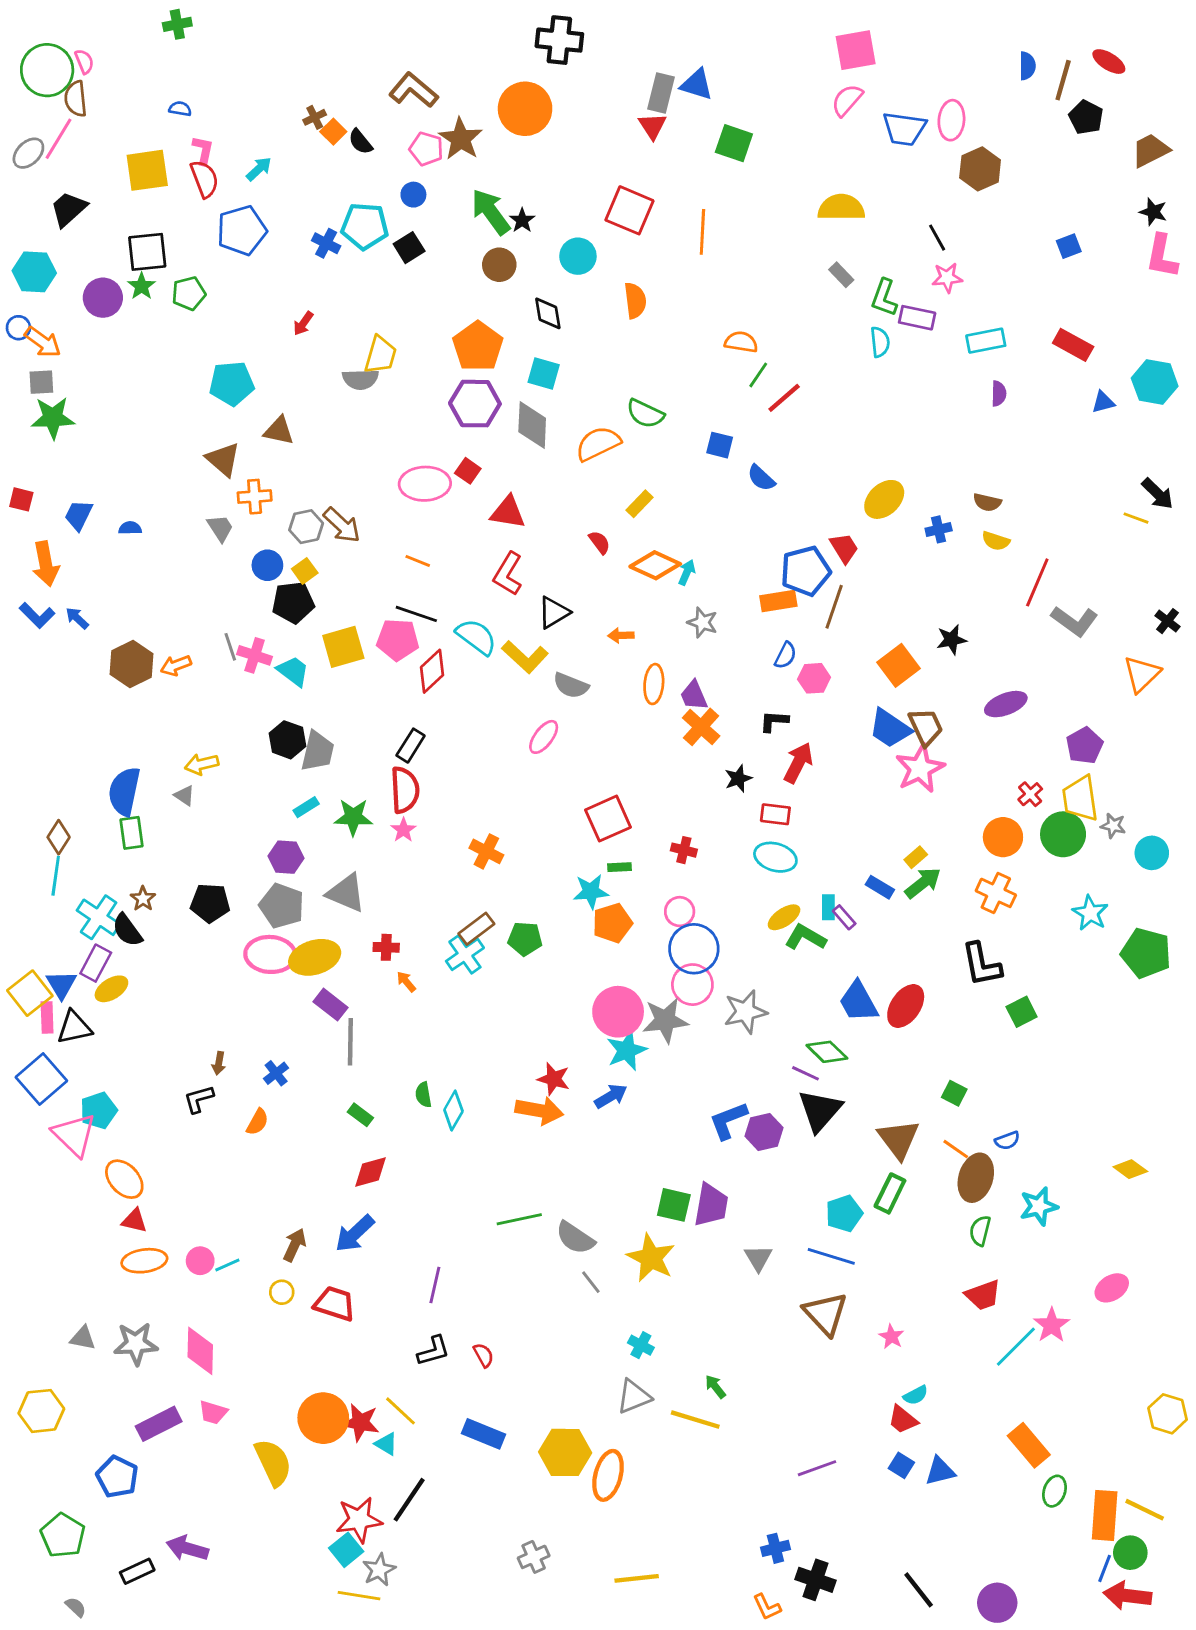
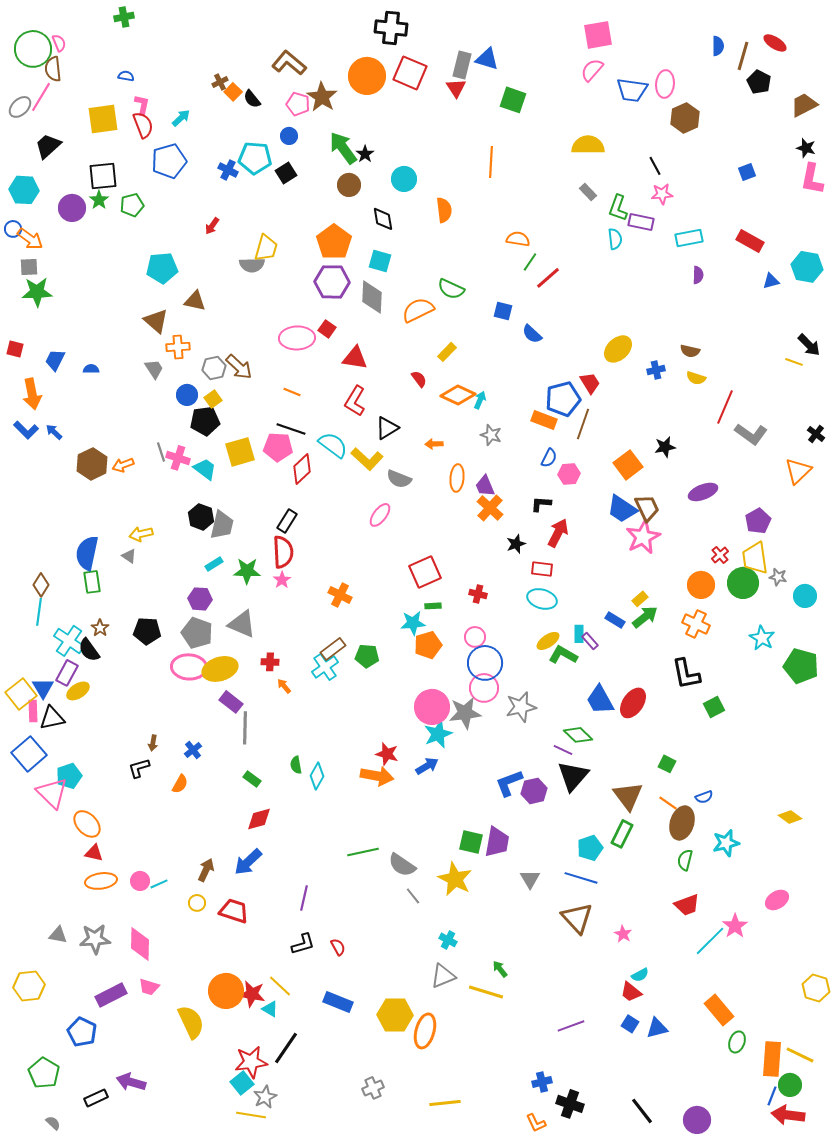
red square: (629, 210) -> (410, 73), moved
orange rectangle: (778, 601) -> (544, 420), turned 30

